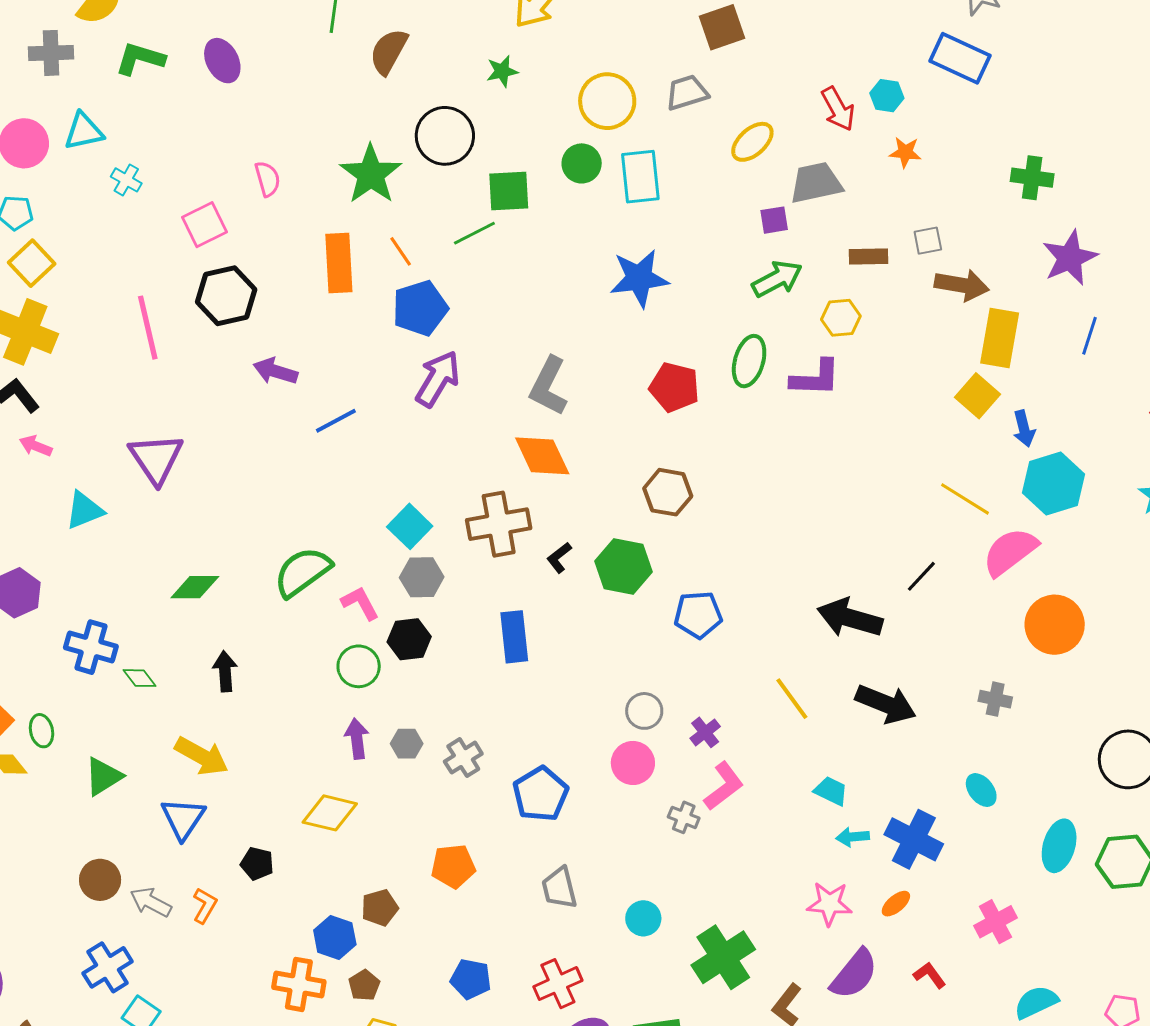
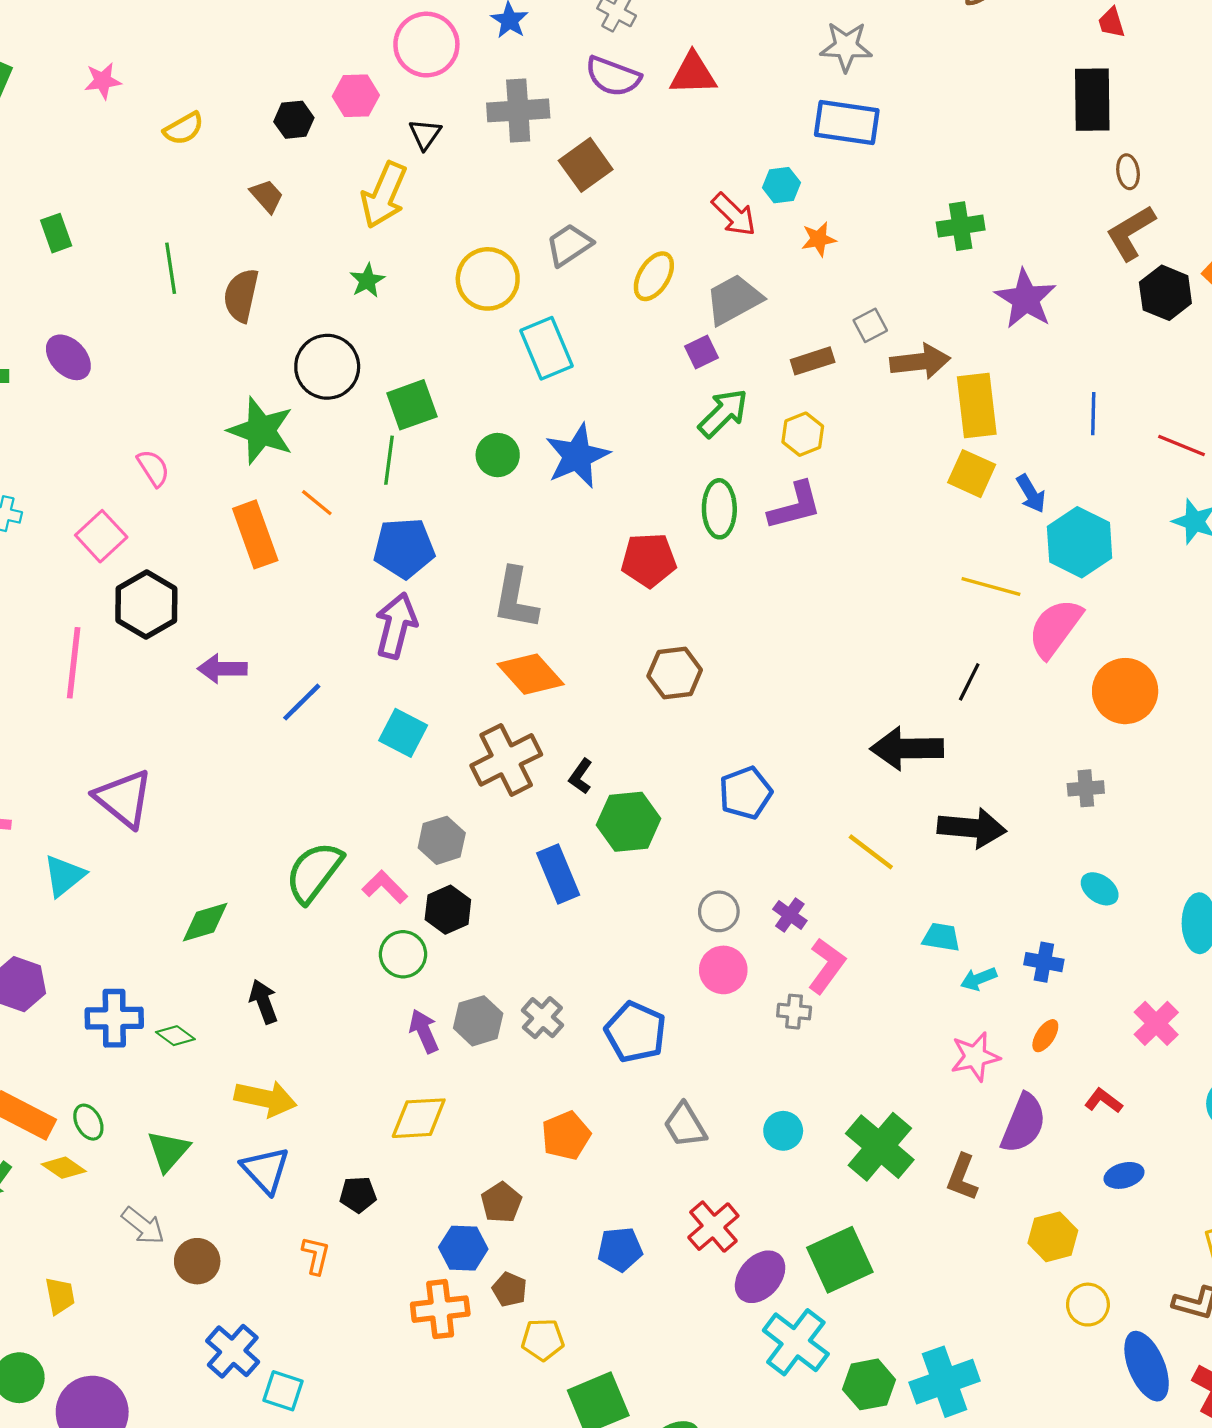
green circle: (582, 163) -> (498, 455), moved
green line: (474, 233) -> (389, 460), turned -39
blue pentagon: (420, 308) -> (404, 548), moved, turned 30
pink line: (148, 328) -> (74, 663), turned 36
blue line: (1090, 336) -> (1093, 414), moved
cyan square: (410, 526) -> (403, 733), moved
green hexagon: (623, 566) -> (629, 822), moved
gray hexagon: (407, 744) -> (478, 1021), size x1.4
blue cross: (914, 839) -> (1044, 962), size x0.6
gray arrow: (151, 902) -> (143, 1226), moved, turned -153

